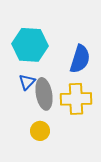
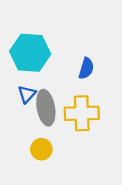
blue semicircle: (80, 59) -> (86, 68), size x0.7

